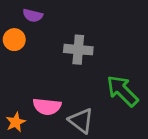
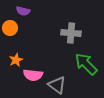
gray cross: (78, 50) -> (71, 33), moved
orange star: (16, 122) -> (16, 60), moved

